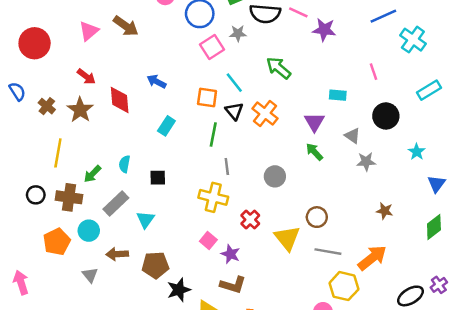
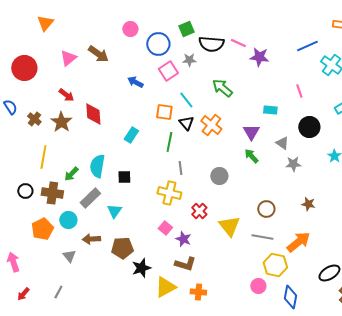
blue arrow: (157, 81) -> (135, 82), moved
cyan semicircle: (125, 164) -> (97, 166), size x1.6
brown circle: (317, 217) -> (266, 209), moved

